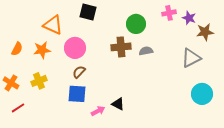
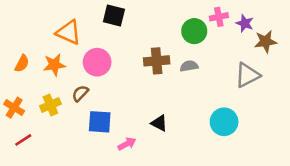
green circle: (136, 24) -> (194, 31), moved
brown semicircle: (79, 72) -> (80, 93), moved
cyan circle: (202, 94) -> (224, 122), moved
black triangle: (118, 104) -> (159, 123), moved

